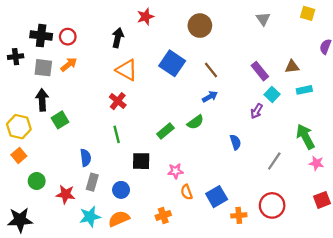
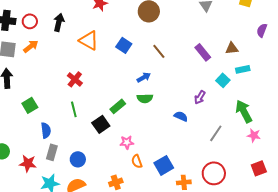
black arrow: (118, 38) -> (59, 22), moved
blue square: (172, 63) -> (124, 45), size x0.7
orange triangle: (127, 70) -> (89, 40), moved
cyan square: (272, 94) -> (223, 80), moved
blue arrow: (210, 97) -> (144, 77), moved
purple arrow: (257, 111) -> (200, 97), moved
green square: (60, 120) -> (30, 105), moved
green semicircle: (195, 122) -> (145, 98), turned 35
blue semicircle: (235, 142) -> (181, 116), turned -48
black square: (141, 161) -> (101, 124), moved, turned -36

